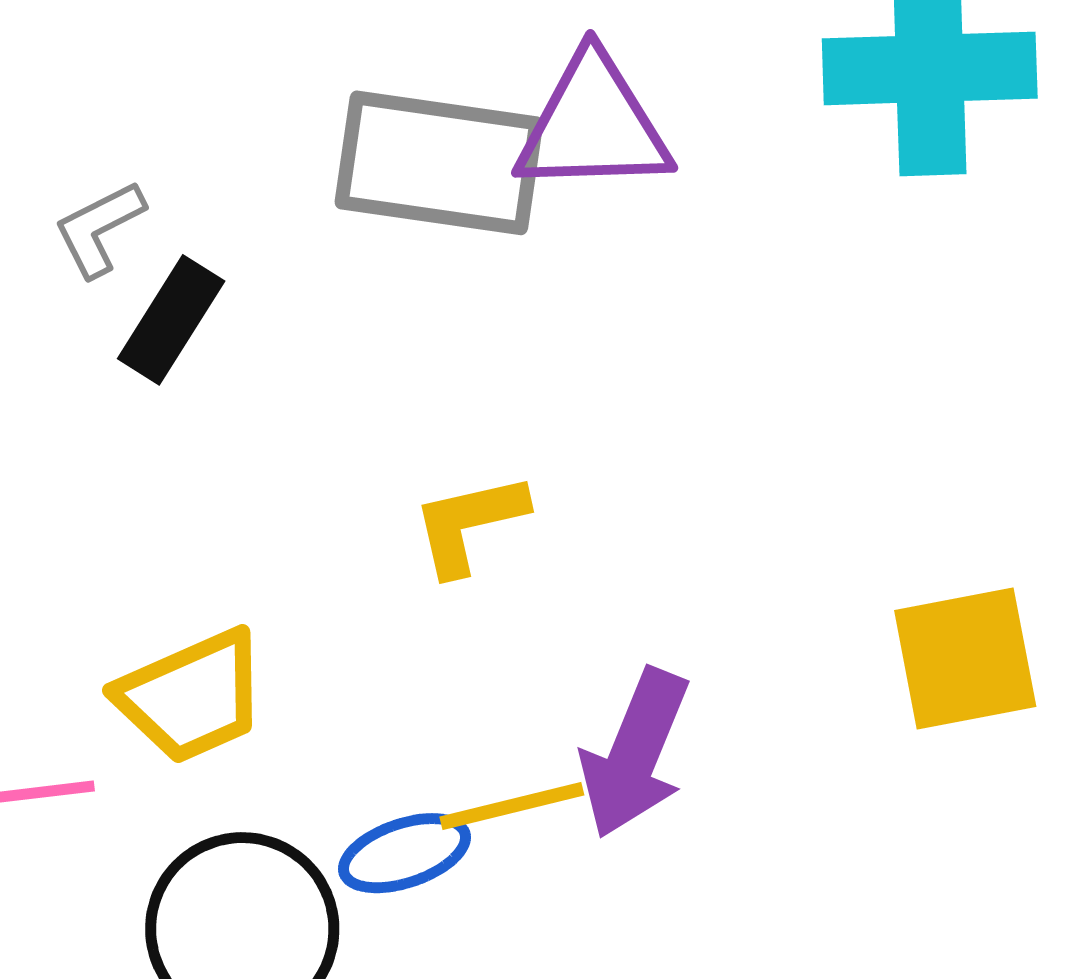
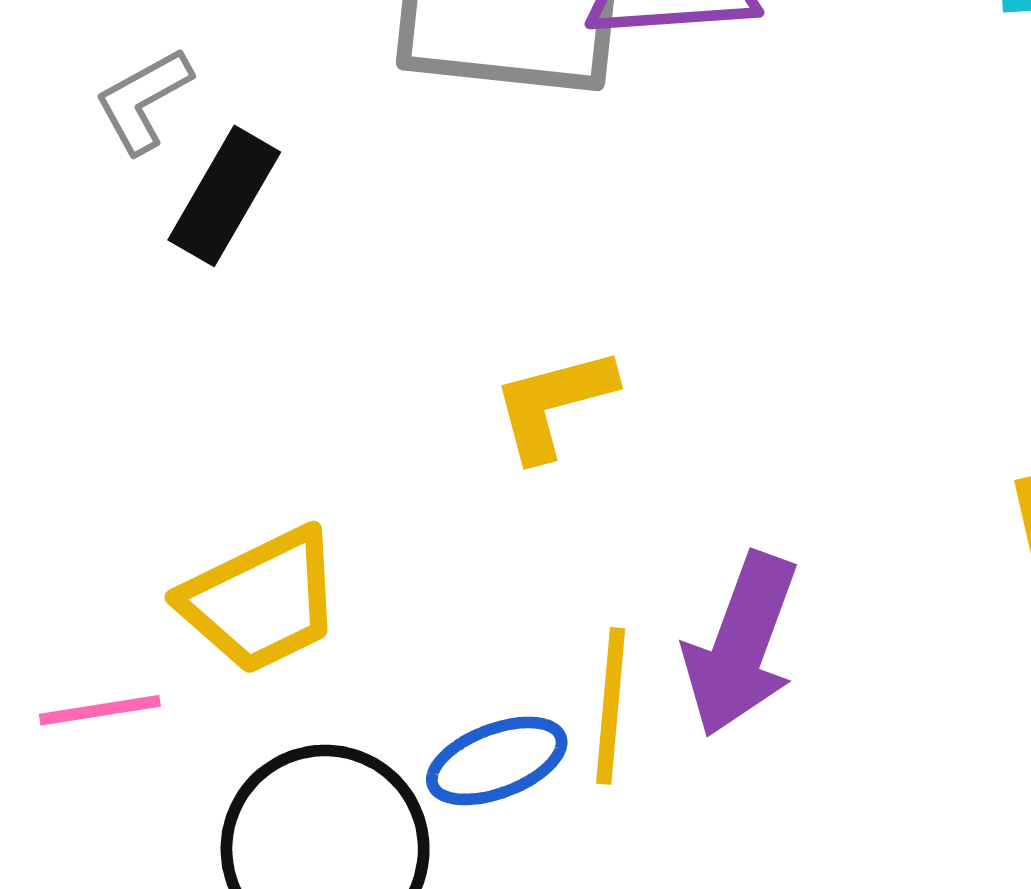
yellow line: (512, 806) -> (611, 706), turned -69

